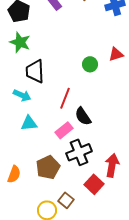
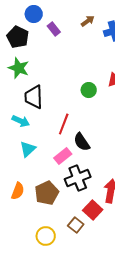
cyan triangle: (29, 123) -> (28, 149), turned -36
orange semicircle: (14, 174) -> (18, 191), moved
brown square: (66, 200) -> (76, 225), moved

